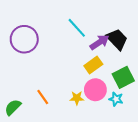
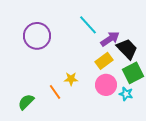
black trapezoid: (117, 39) -> (127, 49), moved
yellow star: (77, 98) -> (71, 79), moved

